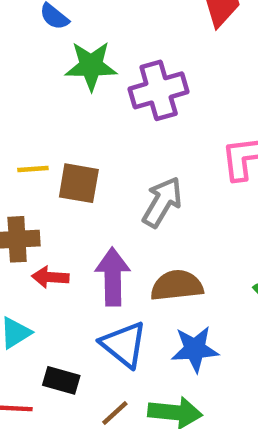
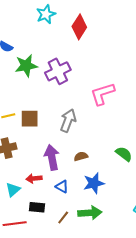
red arrow: (50, 277) -> (34, 178), moved
brown semicircle: (177, 286) -> (81, 156), size x0.6
blue triangle: (124, 344) -> (62, 187), size x0.6

